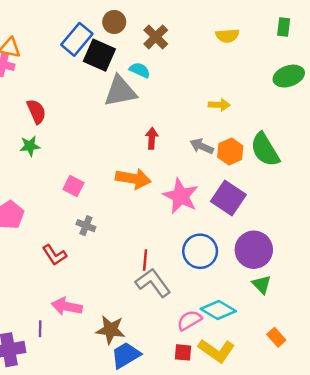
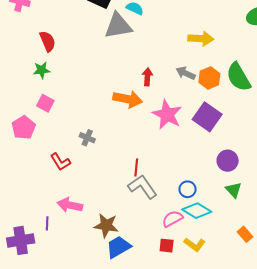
yellow arrow: (219, 105) -> (201, 39), size x1.4
red arrow: (152, 138) -> (147, 77), moved
pink square: (73, 186) -> (45, 103), moved
purple circle: (254, 250) -> (228, 161), size x0.7
blue circle: (200, 251) -> (188, 189), moved, size x0.6
yellow L-shape: (216, 351) -> (195, 245), size x0.7

